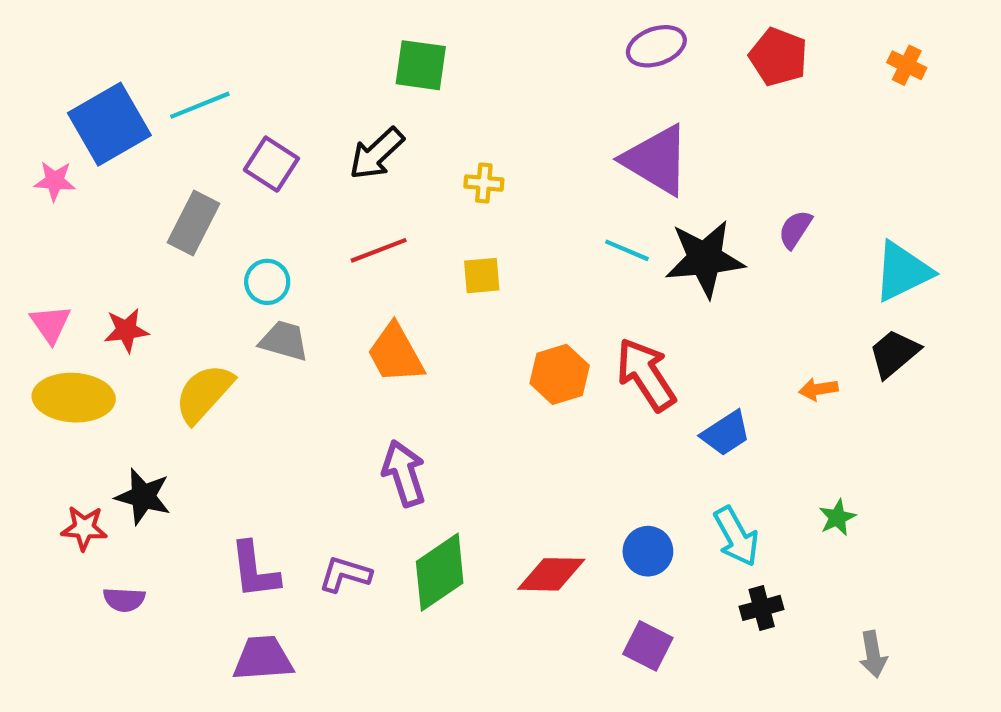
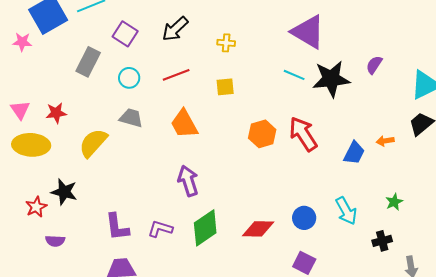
cyan circle: (267, 282) -> (129, 78), moved
blue trapezoid: (726, 433) -> (354, 153), moved, turned -30
red star: (84, 528) -> (36, 207), turned -30
black cross: (762, 608) -> (382, 241), moved

